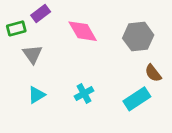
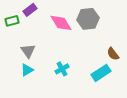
gray hexagon: (138, 37) -> (88, 19), moved
gray triangle: (32, 54) -> (28, 51), moved

